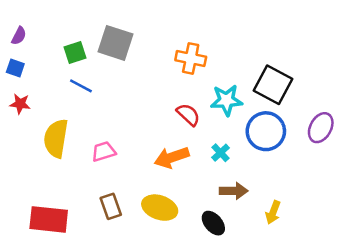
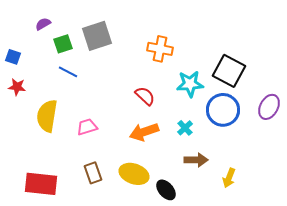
purple semicircle: (19, 36) -> (43, 24), moved, turned -147
gray square: (116, 43) -> (97, 36), turned -36
red semicircle: (188, 115) -> (145, 96), moved
black ellipse: (213, 223) -> (166, 190), moved

